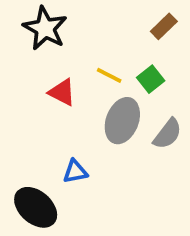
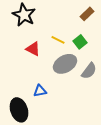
gray ellipse: (122, 121) -> (65, 64), turned 40
black ellipse: (36, 207) -> (19, 110), turned 30

